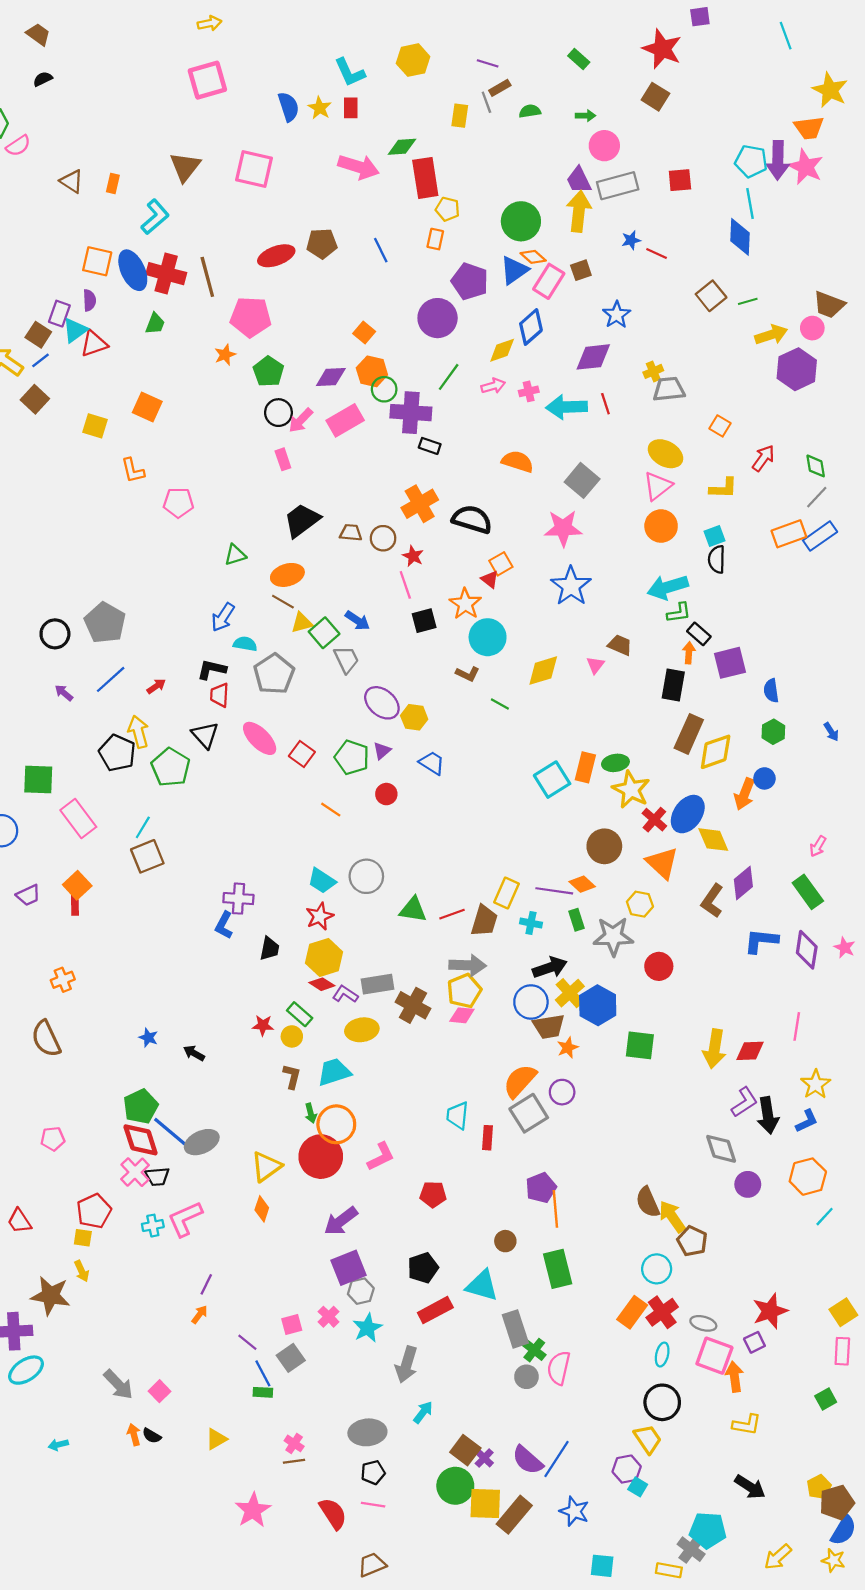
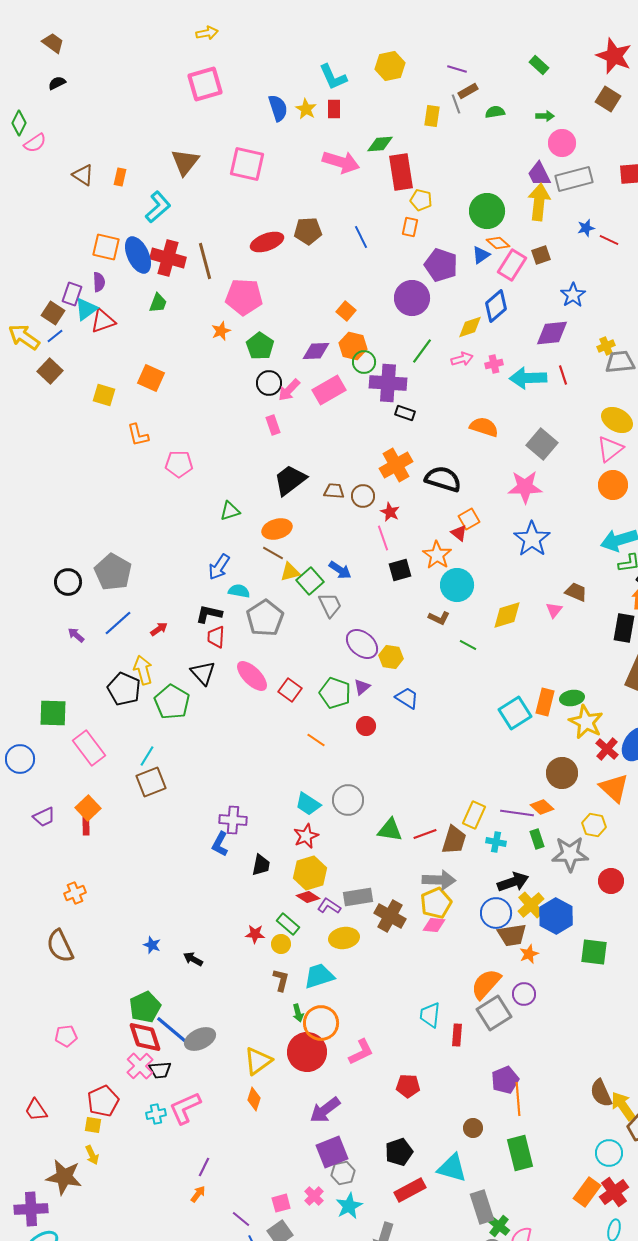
blue triangle: (514, 270) -> (481, 255), size x0.7

